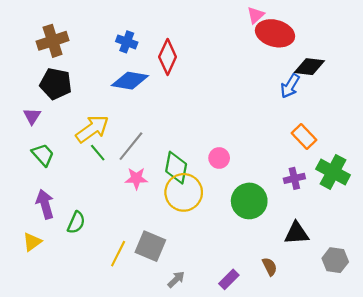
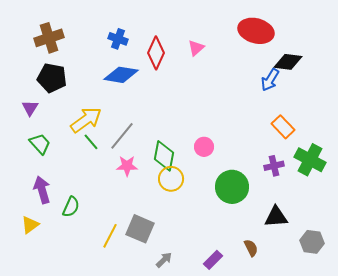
pink triangle: (256, 15) -> (196, 48), moved
yellow circle: (184, 192) -> (171, 179), size x0.7

